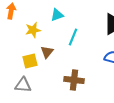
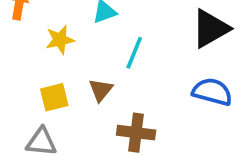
brown triangle: (47, 52) -> (101, 90), moved

